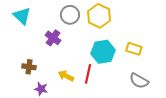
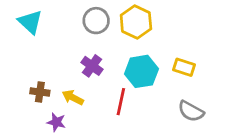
purple cross: (53, 38) -> (92, 66), moved
yellow arrow: (66, 76) -> (73, 97), moved

